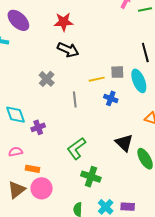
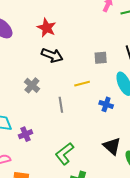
red star: (64, 22) -> (47, 28), turned 30
gray square: (117, 72) -> (101, 58), moved
blue cross: (111, 98) -> (106, 104), moved

